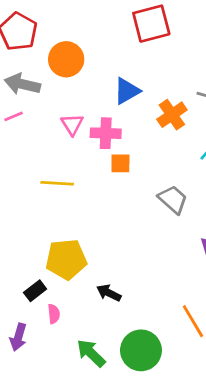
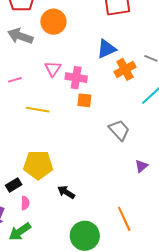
blue triangle: (127, 91) -> (106, 49), moved
pink line: (14, 116) -> (15, 80), moved
green arrow: (91, 353) -> (20, 232), moved, turned -85

